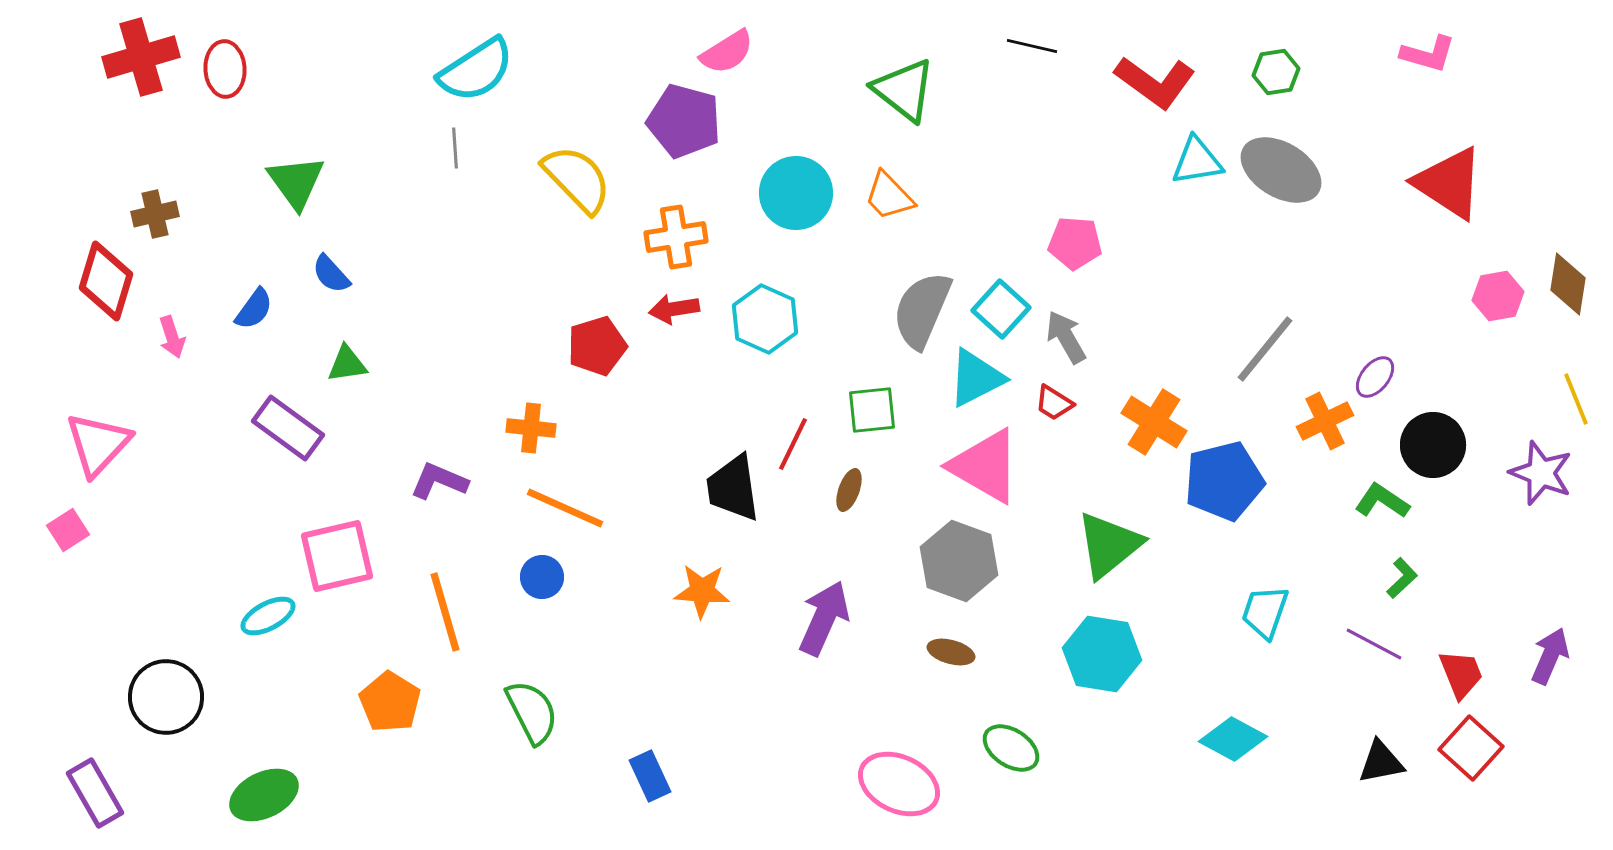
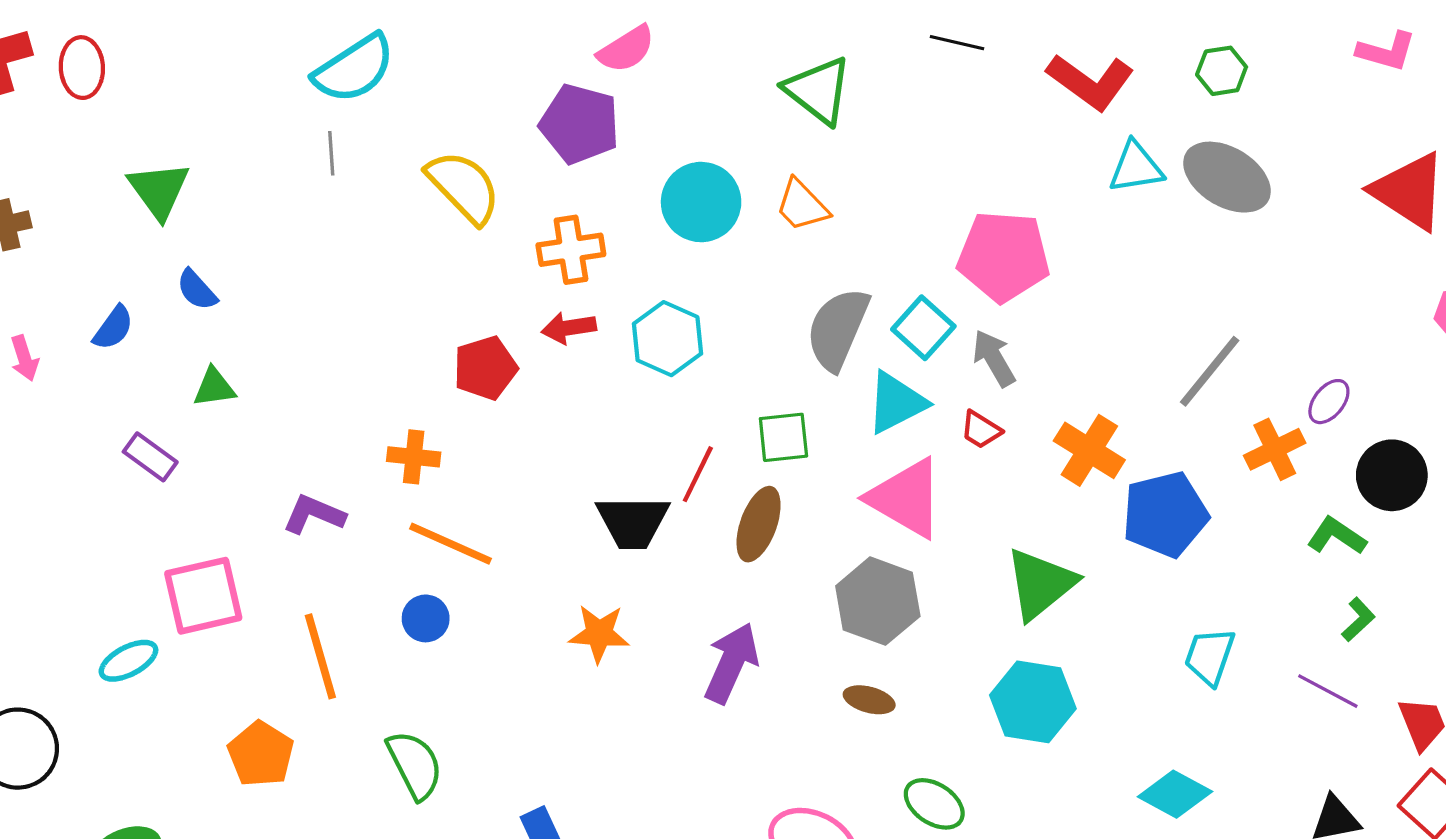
pink pentagon: (1075, 243) -> (1004, 256), size x1.6
purple rectangle: (288, 428) -> (150, 457), size x0.7
black trapezoid: (733, 488) -> (633, 522), turned -82
brown ellipse: (849, 490) -> (759, 524), size x1.6

